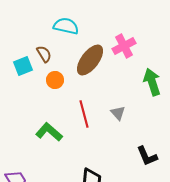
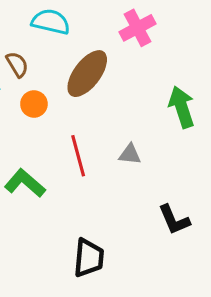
pink cross: (124, 46) -> (137, 28), moved
gray triangle: (118, 113) -> (130, 154), turned -42

